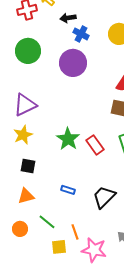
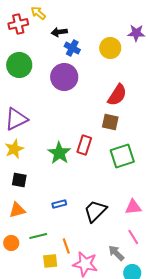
red rectangle: (95, 145) -> (84, 145), moved, turned 54
blue rectangle: (68, 190) -> (59, 204), turned -32
green line: (47, 222) -> (38, 236), turned -54

